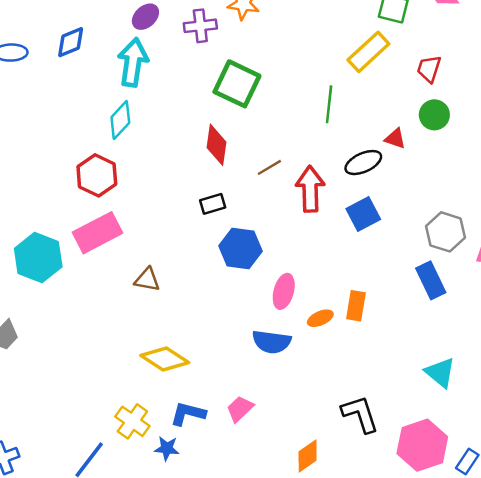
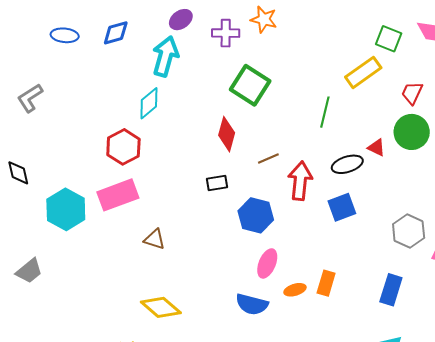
green circle: (434, 115) -> (412, 132), size x1.4
blue hexagon: (240, 249) -> (256, 215), moved
blue rectangle: (431, 280) -> (391, 290), moved, turned 36

